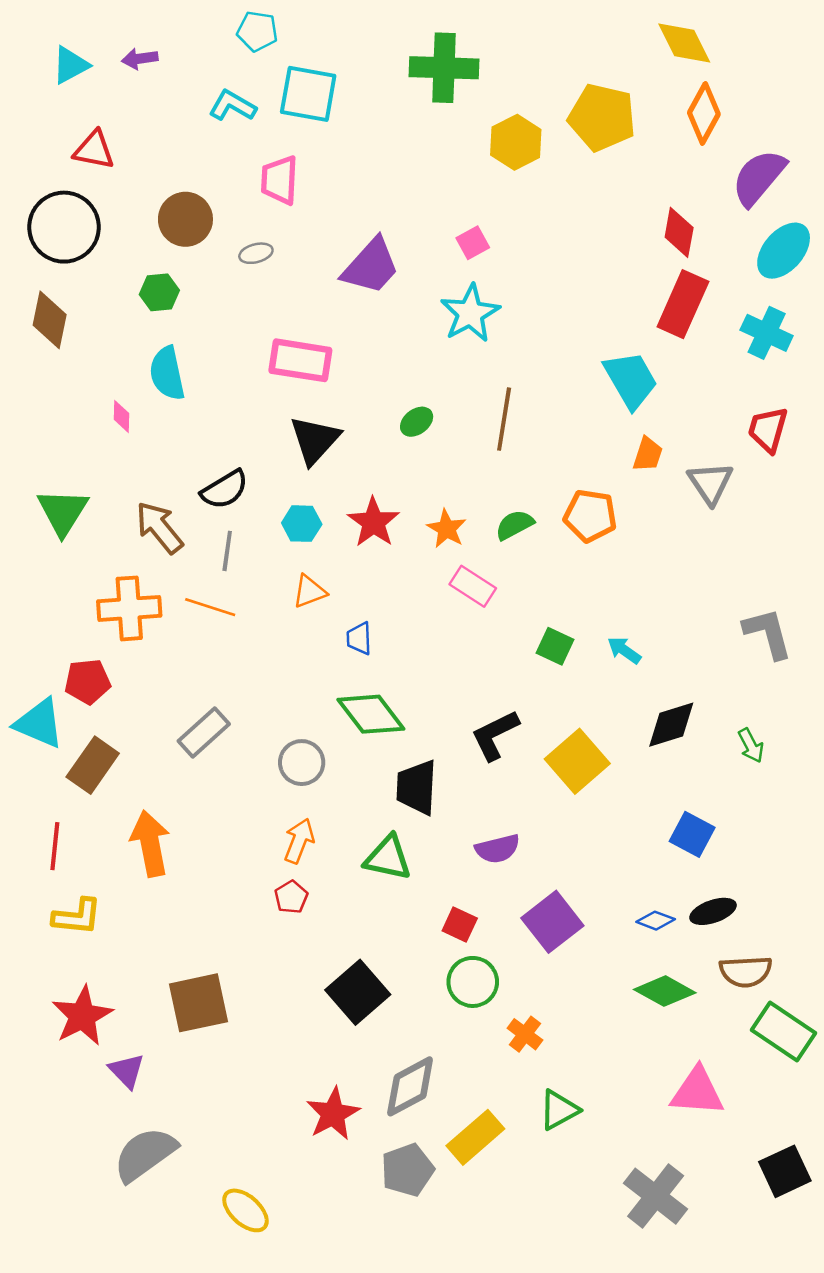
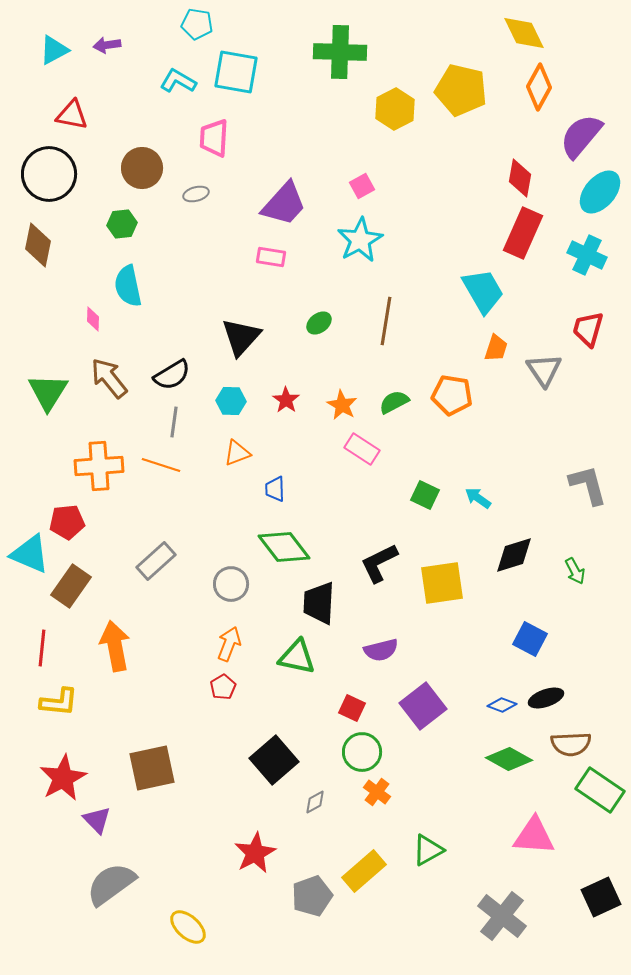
pink rectangle: (300, 360) -> (271, 257), moved, size x0.6
red star: (373, 522) -> (286, 400), size x0.7
brown arrow: (159, 527) -> (109, 378), moved
yellow square: (577, 761) -> (442, 583), turned 33
orange cross: (525, 1034) -> (377, 792), moved
gray diamond: (410, 1086) -> (315, 802), moved, size x0.5

